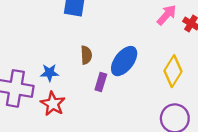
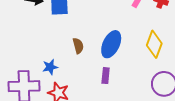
purple rectangle: (101, 82) -> (106, 76), moved

